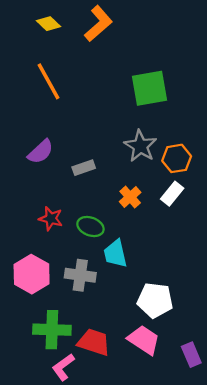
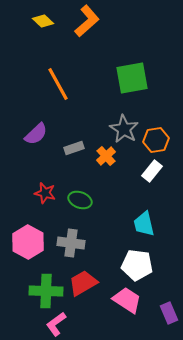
orange line: (49, 81) -> (58, 84), moved
orange cross: (130, 197) -> (106, 156), moved
cyan trapezoid: (115, 254) -> (144, 224), moved
red trapezoid: (94, 342) -> (83, 283), moved, turned -48

